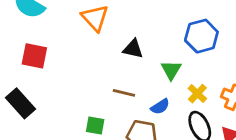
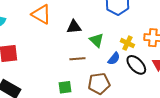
green triangle: (171, 70) -> (97, 40), moved
blue semicircle: (160, 107) -> (114, 59), moved

